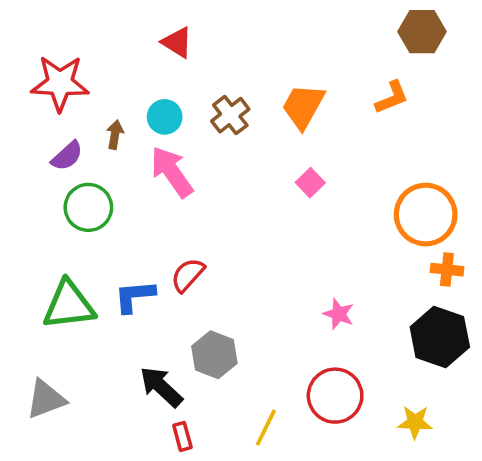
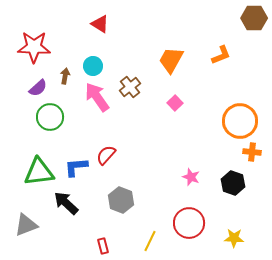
brown hexagon: (422, 32) -> (254, 18), moved
brown cross: (230, 115) -> (130, 87), moved
black hexagon: (440, 337) -> (233, 183), moved, size x0.7
black arrow: (161, 387) -> (66, 203), moved

